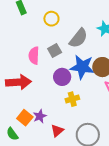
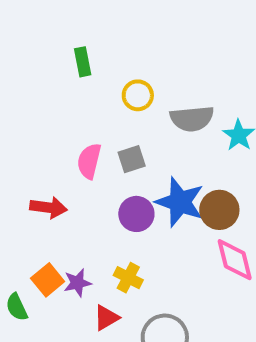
gray semicircle: (78, 38) -> (192, 119), moved, turned 35
red arrow: (18, 82) -> (48, 208), size x0.7
yellow cross: (72, 99) -> (128, 278), moved, turned 32

